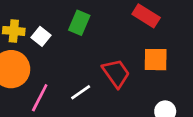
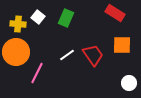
white square: (41, 36) -> (38, 17), moved
white line: (81, 92) -> (67, 55), moved

